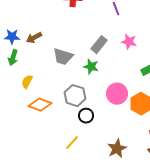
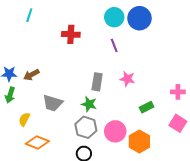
gray rectangle: (99, 45) -> (97, 82), turned -30
gray trapezoid: (63, 57) -> (53, 103), moved
gray hexagon: (75, 96) -> (86, 127), moved

